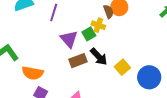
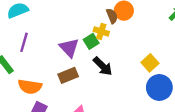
purple line: (54, 12) -> (24, 42), moved
brown rectangle: (78, 61) -> (68, 75), moved
yellow square: (122, 67) -> (150, 63), moved

